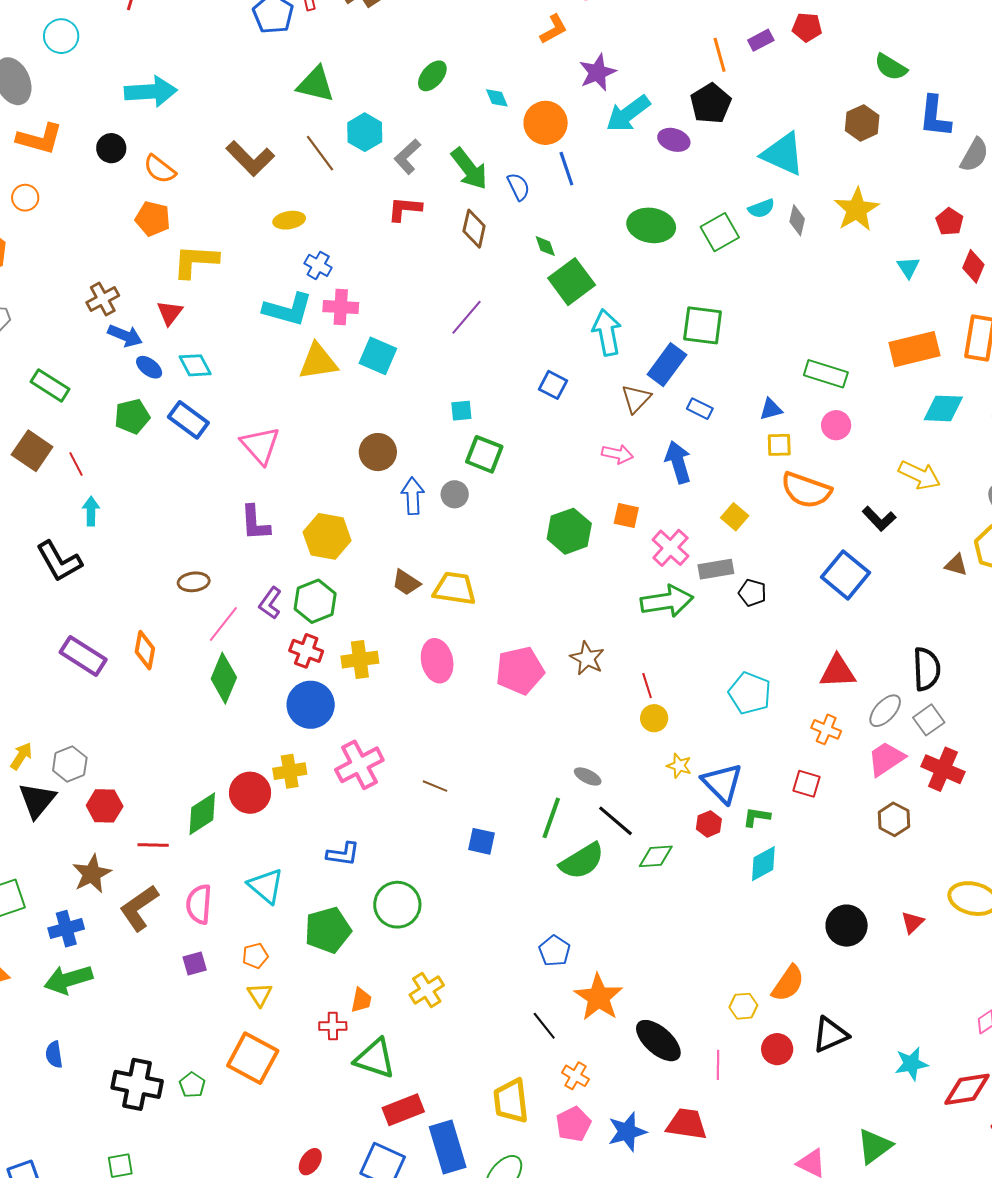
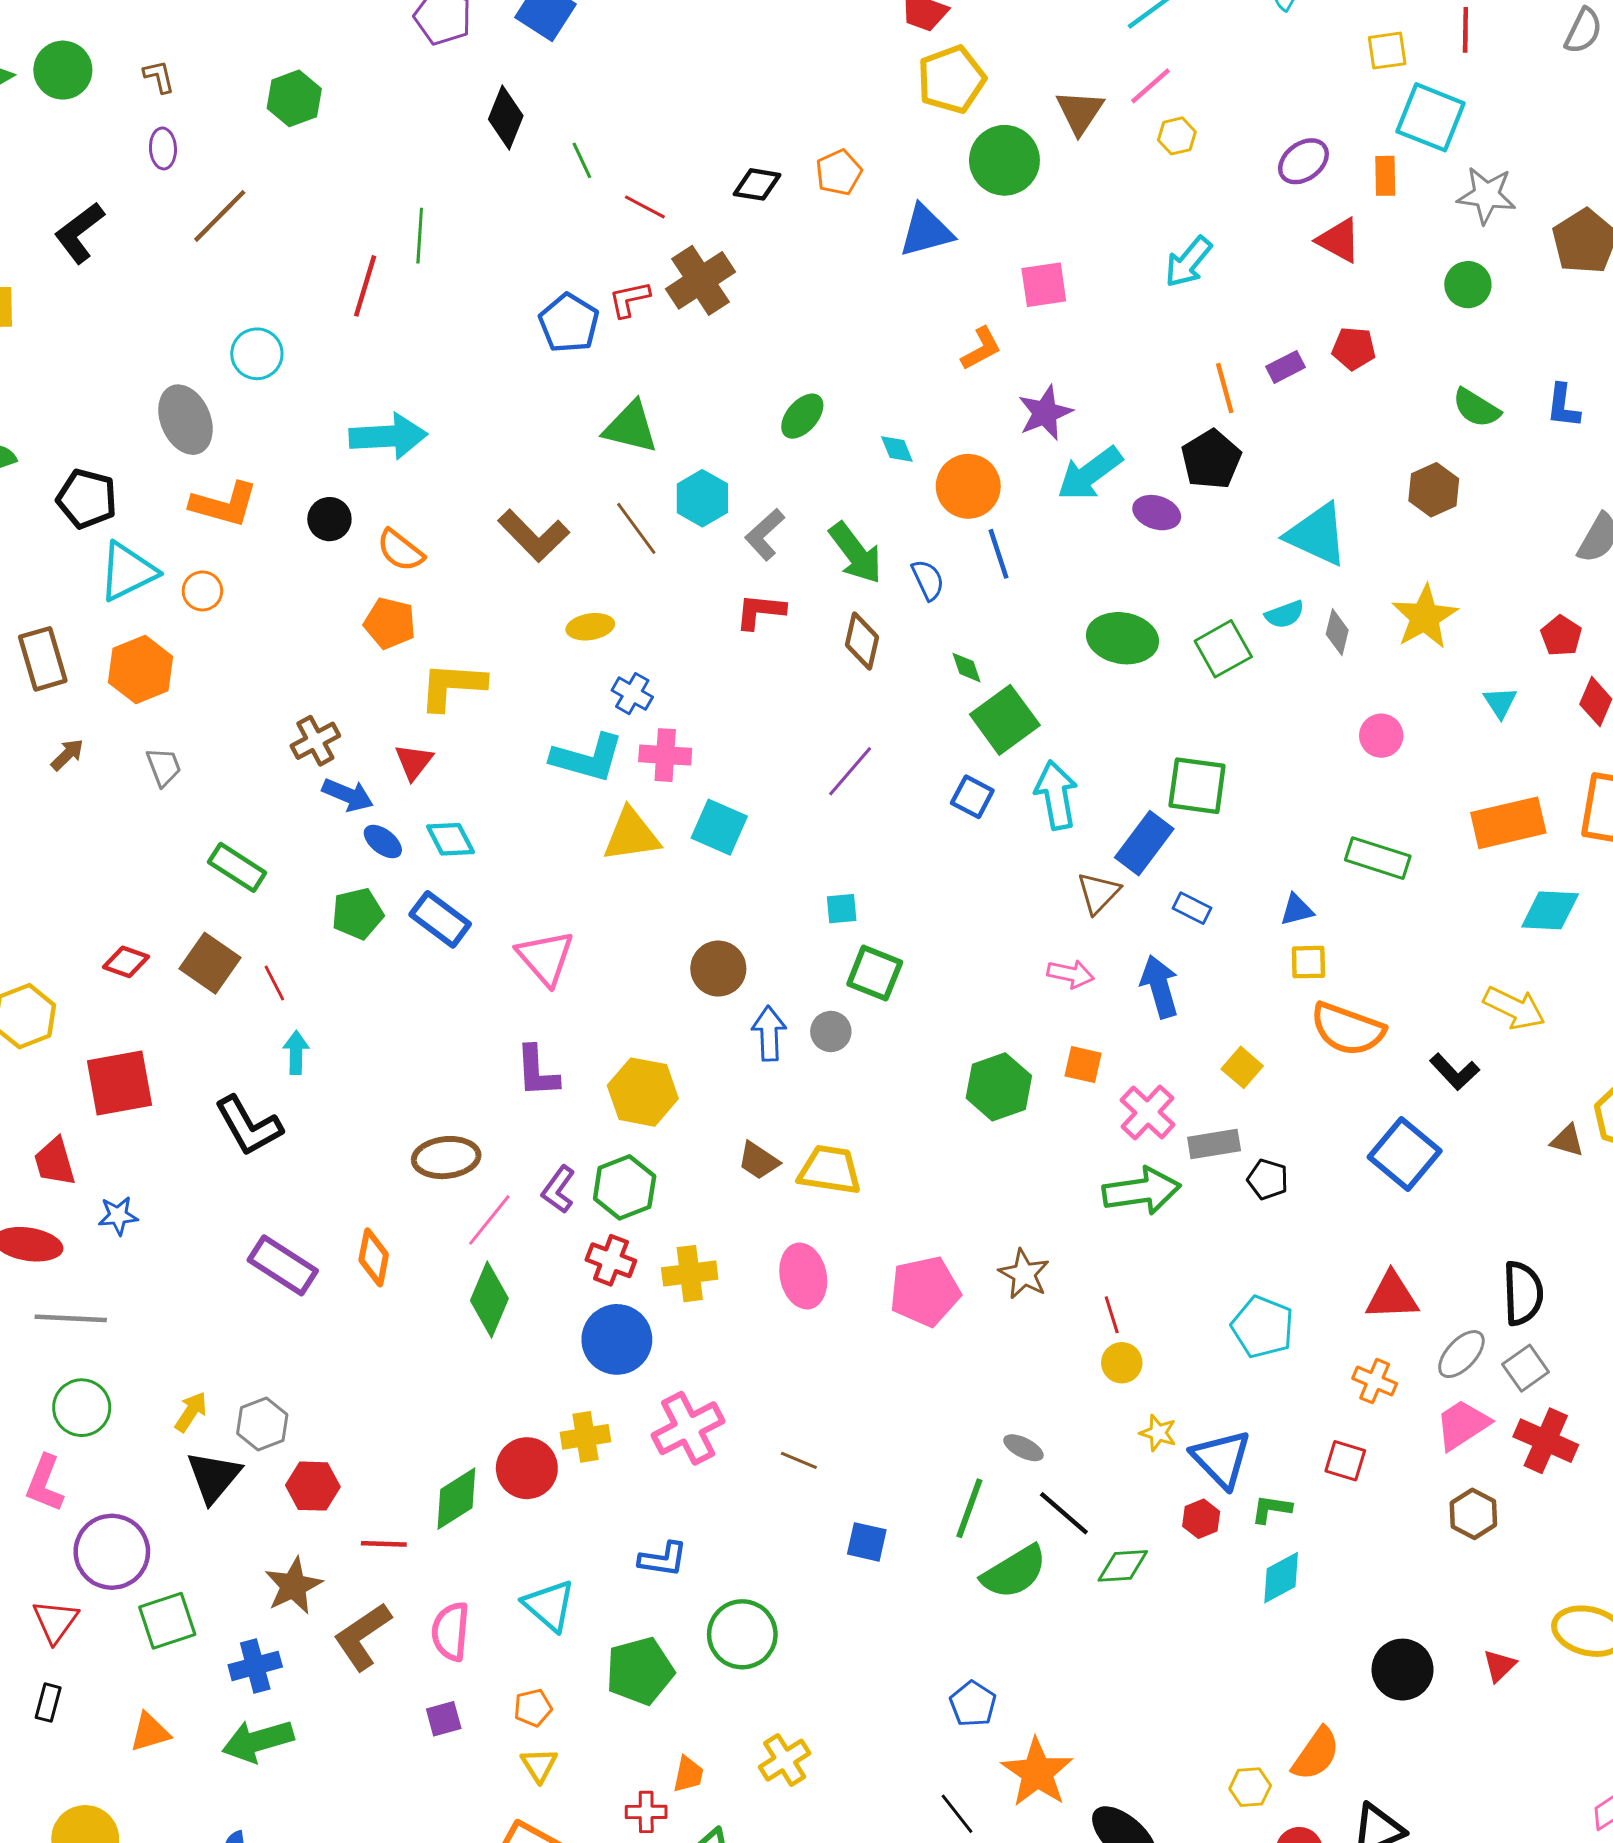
blue L-shape: (935, 116) -> (1563, 406), moved, size x0.7
blue square: (553, 385) -> (972, 797), moved
pink circle: (836, 425) -> (1381, 736), moved
brown ellipse: (194, 582) -> (446, 1158), size x1.4

